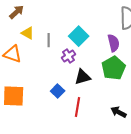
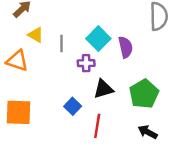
purple semicircle: (114, 43) -> (125, 47), moved
purple cross: (69, 56) -> (86, 63), turned 32
green pentagon: (114, 68) -> (144, 94), moved

